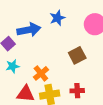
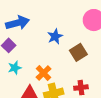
blue star: (57, 18) -> (55, 36), moved
blue arrow: (29, 30) -> (18, 23), moved

